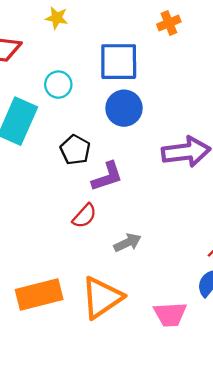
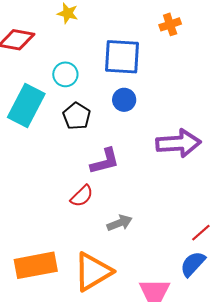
blue circle: (124, 108) -> (124, 100), size x0.7
black pentagon: (75, 150) -> (77, 116), moved

